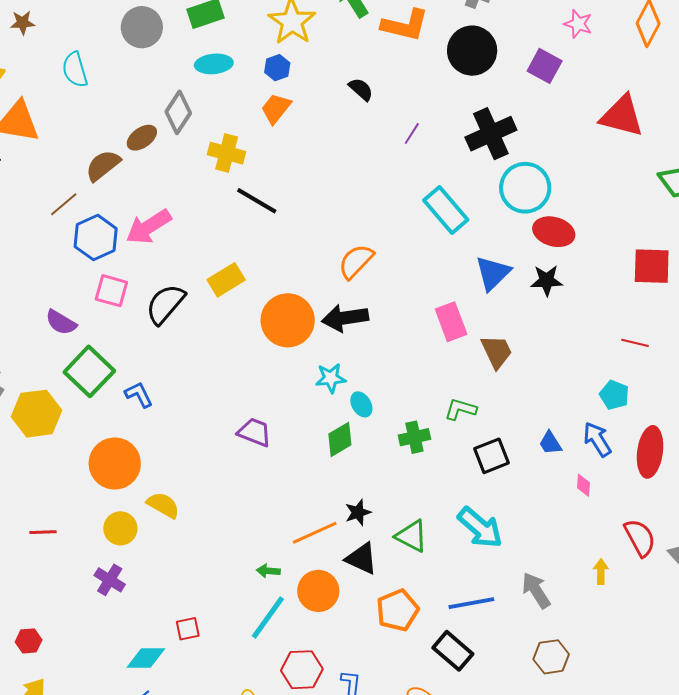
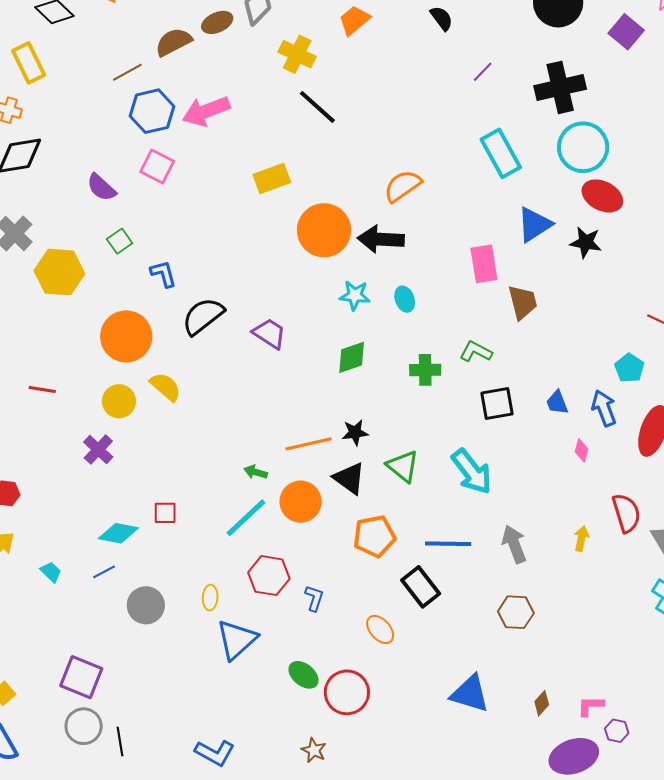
black semicircle: (165, 304) -> (203, 316), moved
green square: (89, 371) -> (120, 241), size x0.5
cyan ellipse: (361, 404) -> (405, 299), moved

